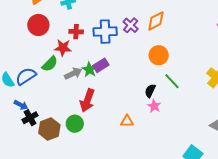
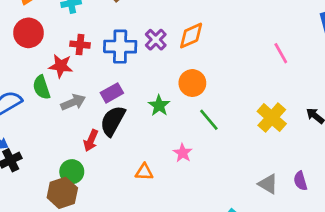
green semicircle: (50, 64) -> (41, 87), turned 114
green star: (89, 70) -> (159, 106), moved
black semicircle: (150, 91) -> (113, 121), moved, size x1.6
red arrow: (87, 100) -> (91, 141), size x0.7
brown hexagon: (49, 129) -> (62, 193), moved

